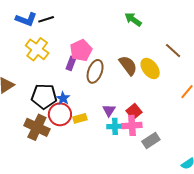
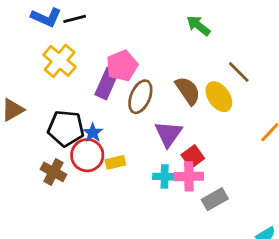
brown line: (173, 51) -> (239, 72), moved
purple rectangle: (71, 63) -> (107, 83), size x1.5
purple triangle: (109, 110) -> (168, 134), moved, size x1.5
brown cross: (37, 127) -> (53, 172), size x0.7

